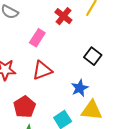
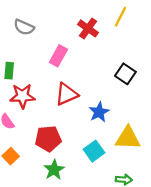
blue star: (80, 88) -> (99, 112), moved
red pentagon: (25, 107) -> (48, 139), turned 30

